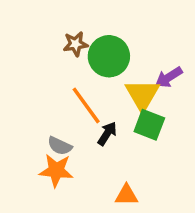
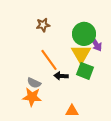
green circle: (109, 56) -> (84, 34), moved
purple arrow: (169, 77) -> (96, 44), turned -91
black arrow: (107, 134) -> (61, 76), turned -120

